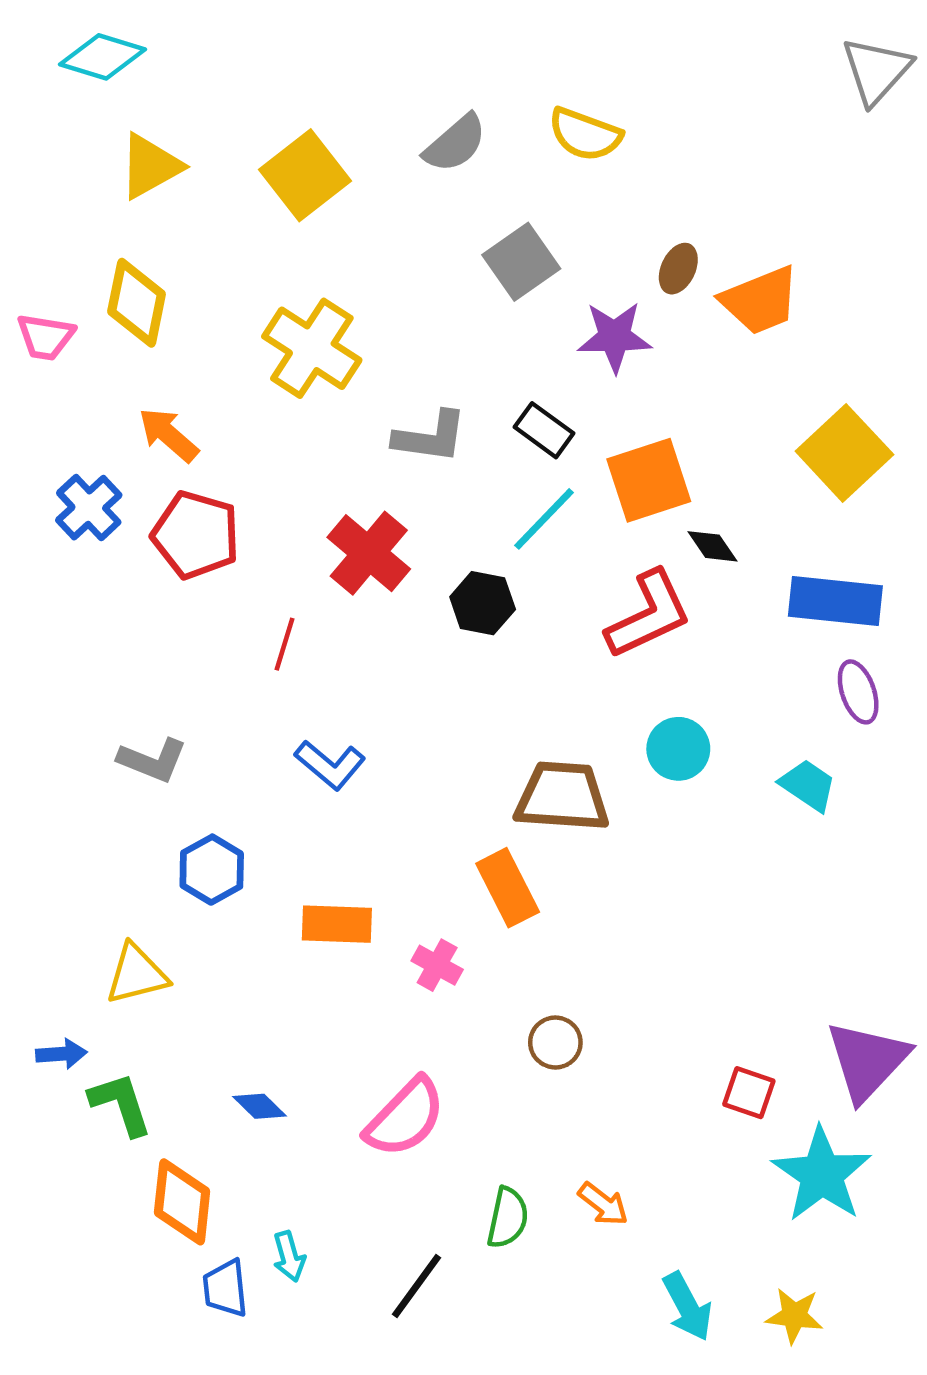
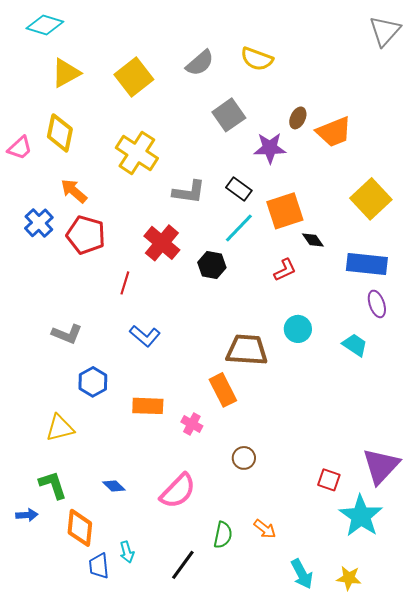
pink trapezoid: (46, 337) -> (20, 148), turned -52
red L-shape: (649, 615) -> (285, 270), size x0.6
blue arrow: (61, 1054) -> (27, 515), moved

